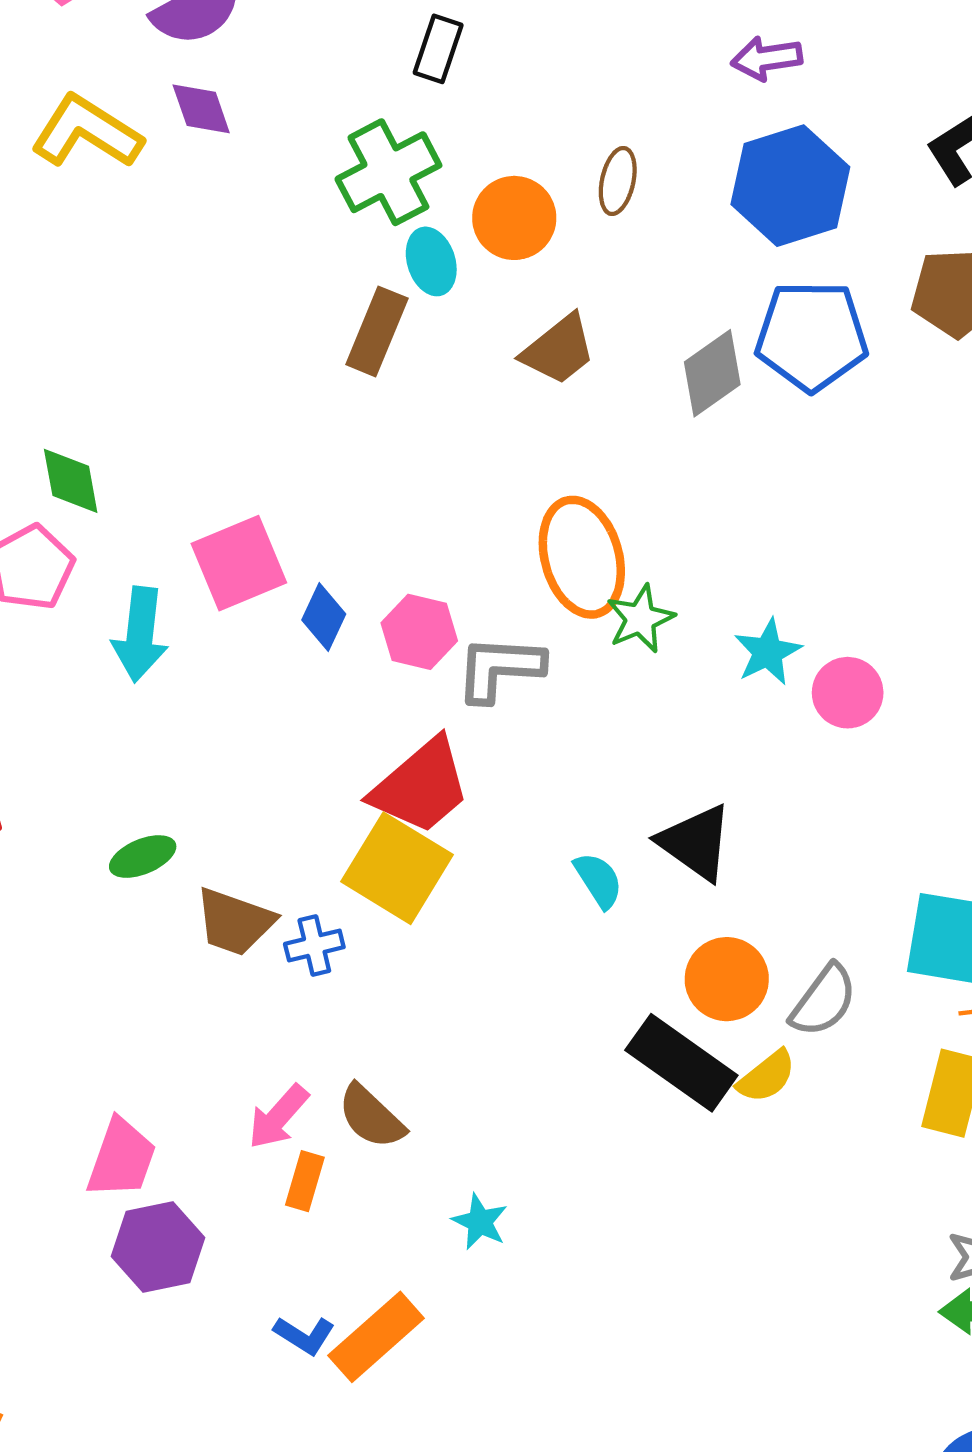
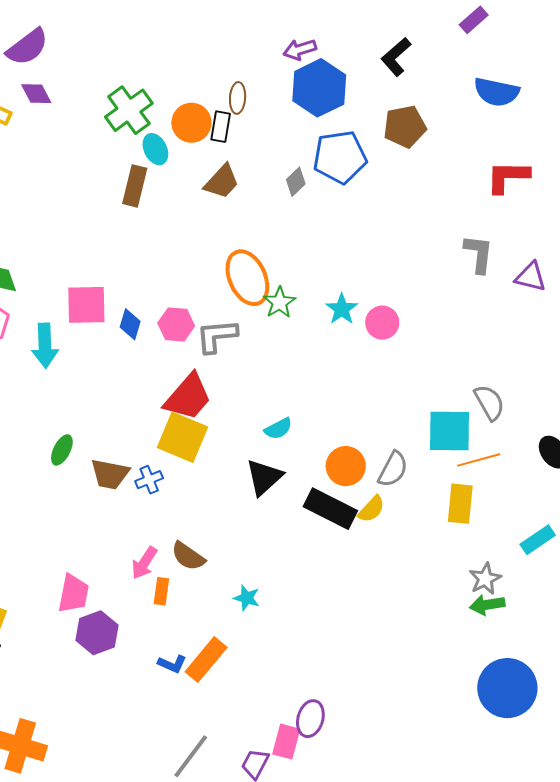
black rectangle: (438, 49) -> (221, 127), moved
purple arrow: (767, 58) -> (300, 50), moved
gray diamond: (712, 373) -> (296, 182), size x0.7
pink square: (239, 563) -> (86, 305), turned 30
black triangle: (696, 843) -> (264, 477), moved, turned 51
green ellipse: (143, 857) -> (62, 450), turned -32
cyan semicircle: (598, 880) -> (278, 429), turned 104

